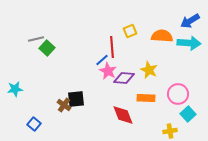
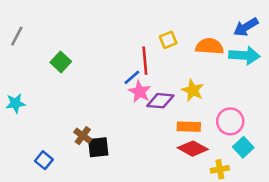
gray line: (36, 39) -> (17, 36), moved, turned -49
cyan star: (15, 89) -> (15, 103), moved
black square: (76, 99) -> (98, 147), moved
red diamond: (123, 115) -> (193, 149), moved, turned -40

